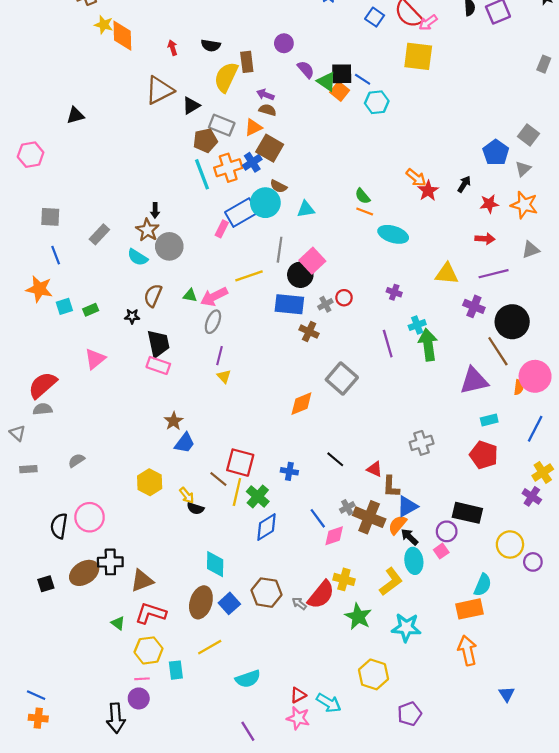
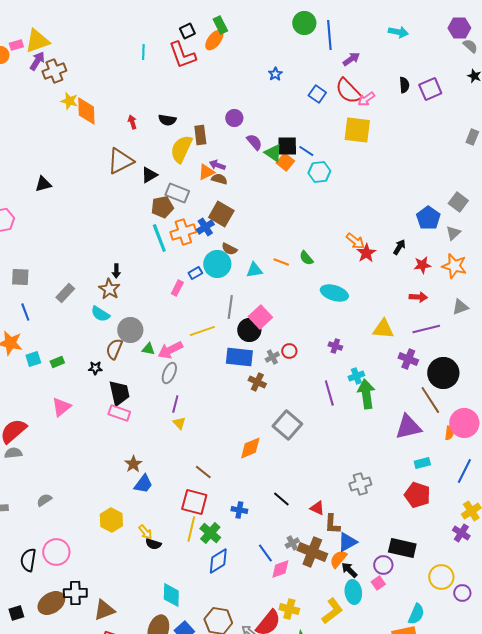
orange triangle: (253, 127) -> (206, 172), moved
orange line: (365, 211) -> (281, 262), moved
blue rectangle: (241, 213) -> (195, 273), size x0.5
gray circle: (169, 246) -> (130, 330), moved
brown line: (218, 479) -> (203, 472), moved

